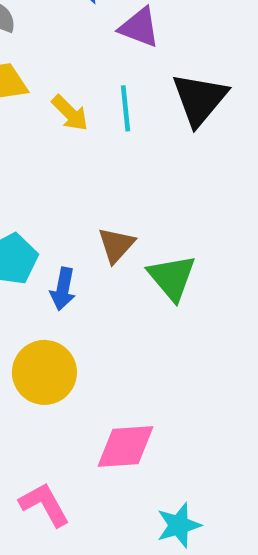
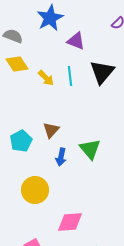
brown triangle: (116, 245) -> (51, 130), moved
blue arrow: (63, 289) -> (61, 157), moved

